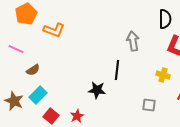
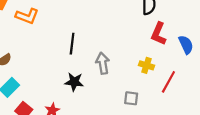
gray arrow: (133, 41) -> (103, 63), moved
black line: (117, 70) -> (72, 44), moved

